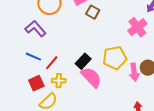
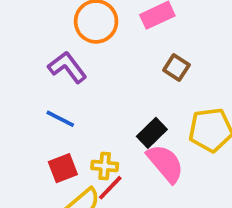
brown square: (93, 12) -> (176, 67), moved
red line: (52, 63) -> (110, 188), moved

